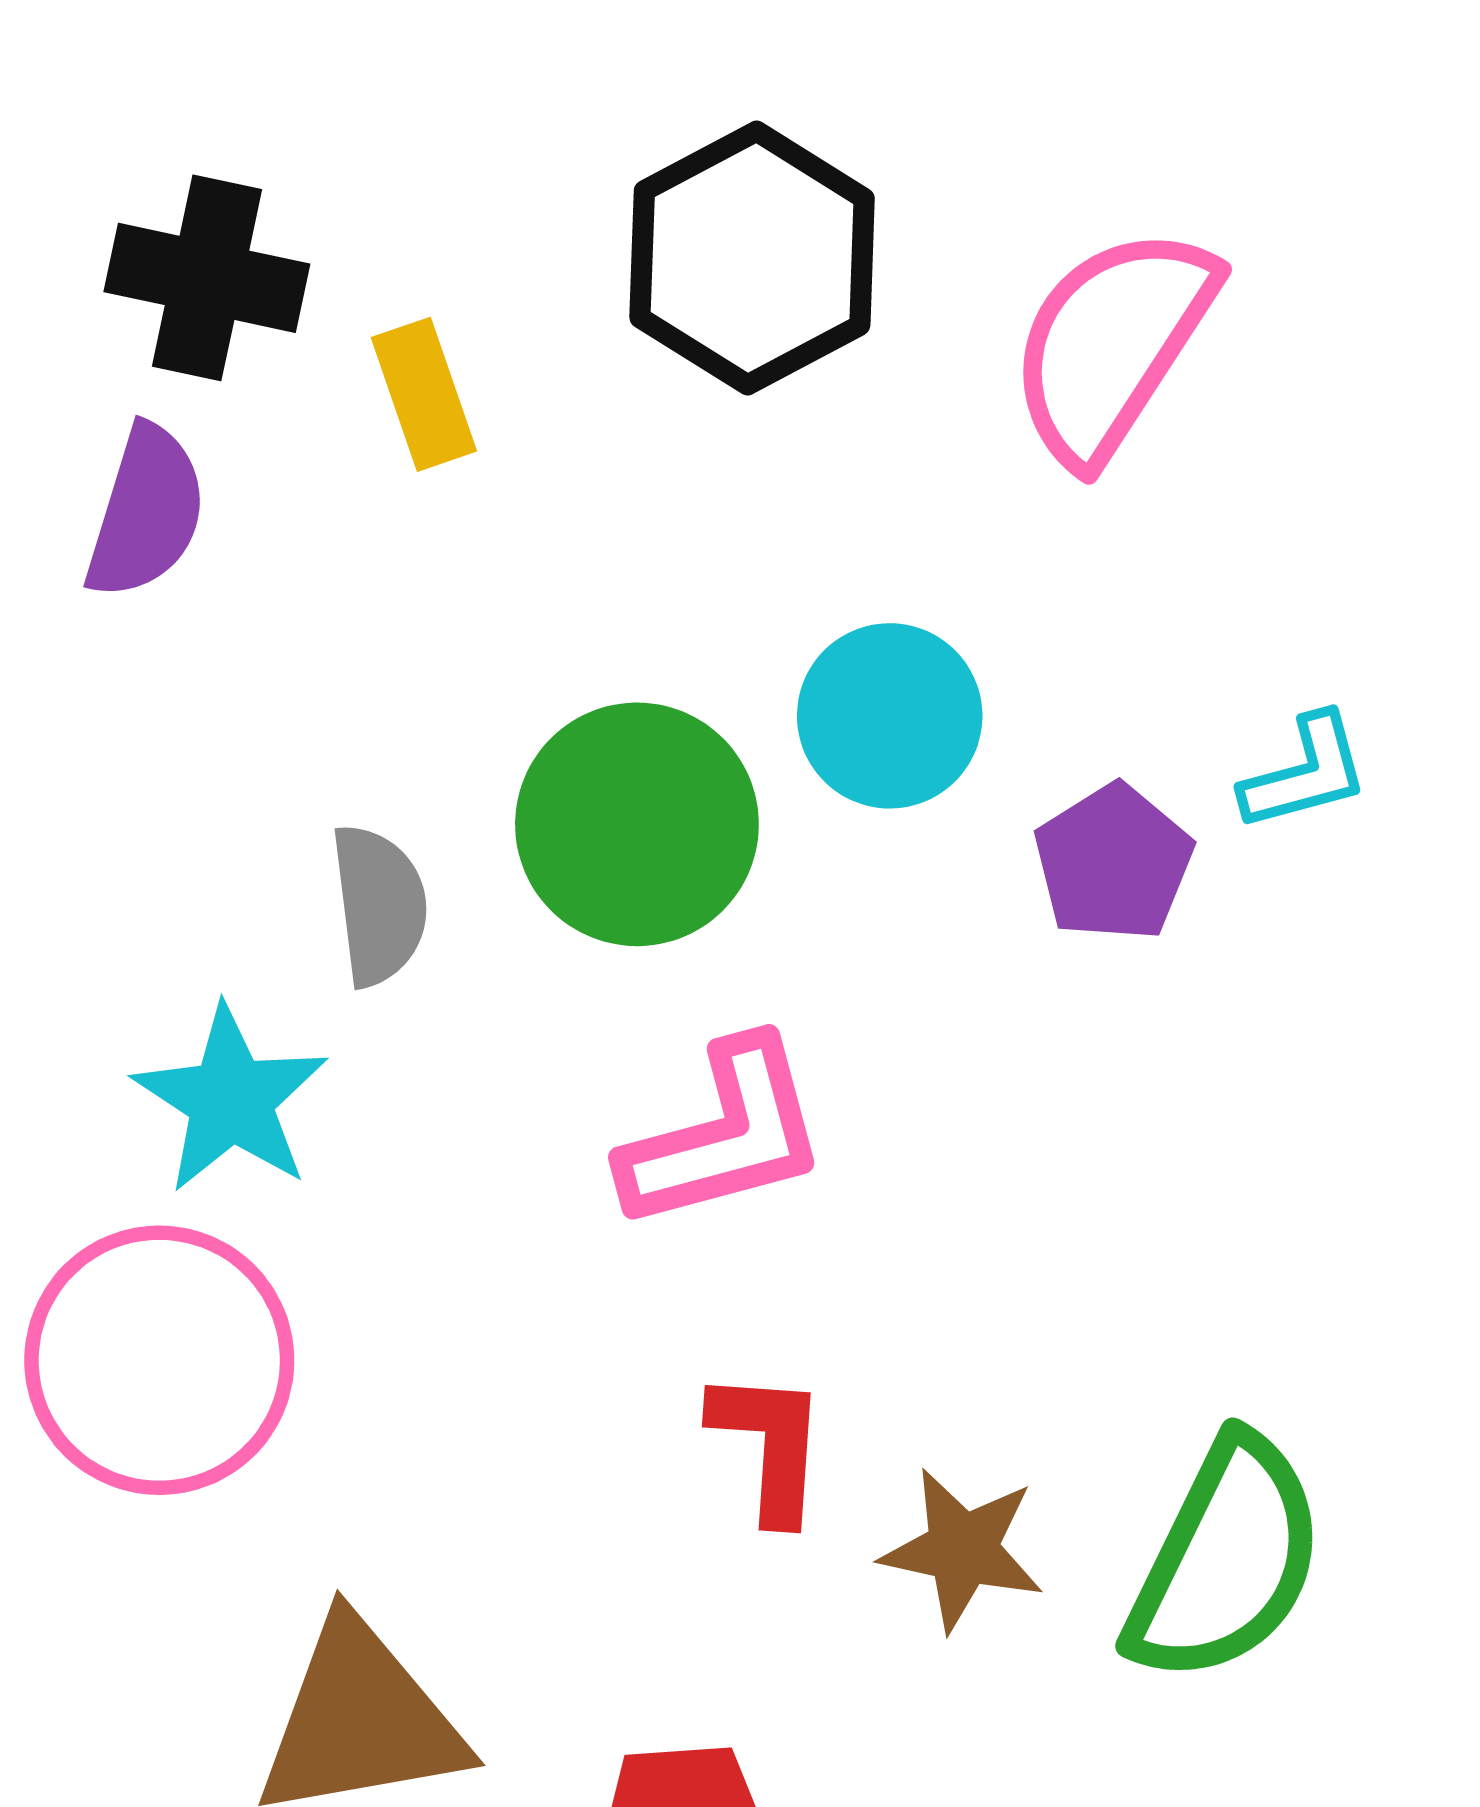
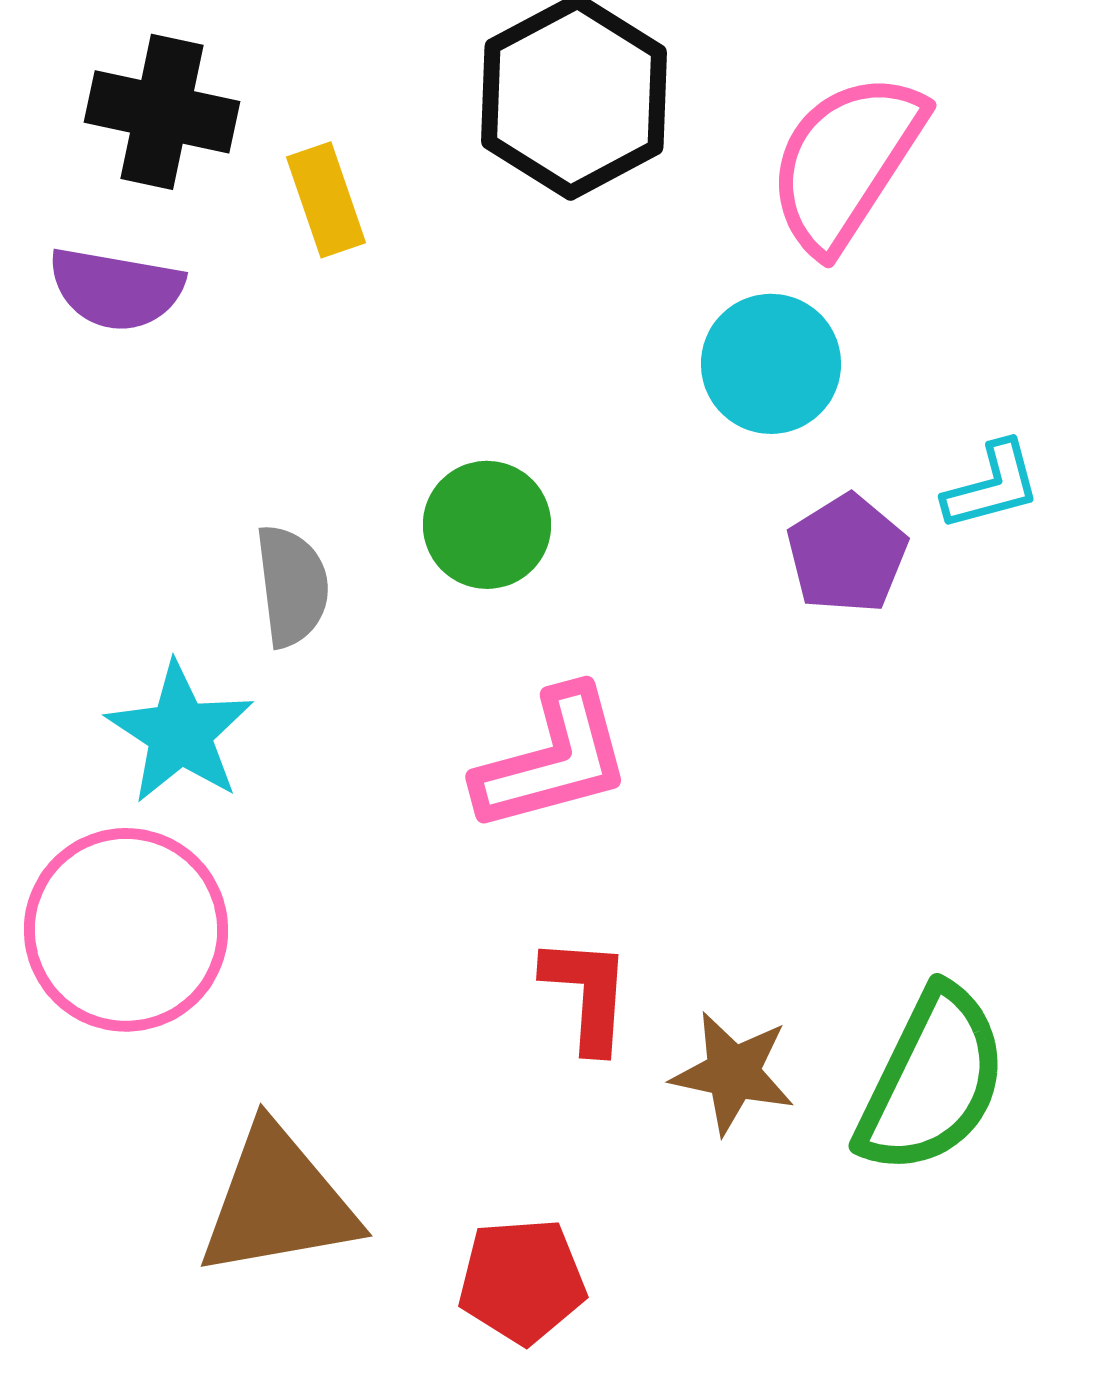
purple semicircle: (146, 512) -> (116, 289), turned 83
cyan circle: (890, 716) -> (771, 364), moved
green circle: (637, 824) -> (487, 525), size x0.7

